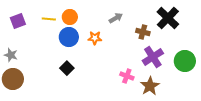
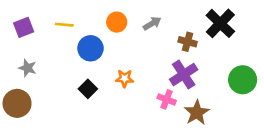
orange circle: (70, 17) -> (117, 22), moved
orange star: (95, 38) -> (125, 78), moved
gray star: (11, 55) -> (28, 68), moved
purple cross: (153, 57) -> (184, 75), moved

